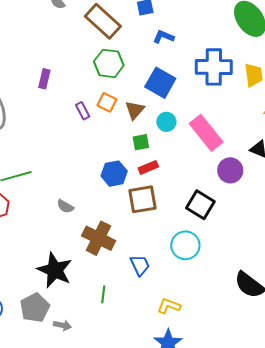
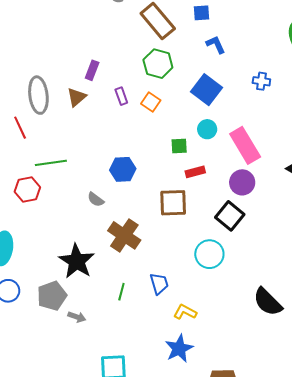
blue L-shape: (163, 37) -> (216, 44), turned 35
blue cross: (214, 67) -> (261, 81), size x0.5
brown triangle: (135, 110) -> (77, 97), moved
purple rectangle: (83, 111) -> (121, 96), moved
red rectangle: (148, 167) -> (195, 172), moved
purple circle: (230, 170) -> (242, 182), moved
blue hexagon: (114, 174) -> (123, 169), moved
blue trapezoid: (140, 265) -> (159, 284), moved

